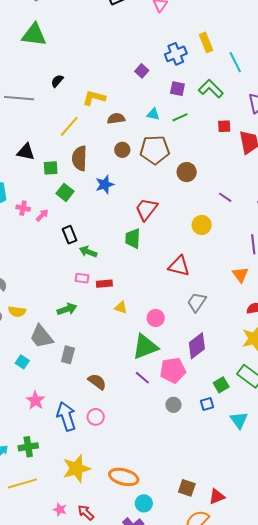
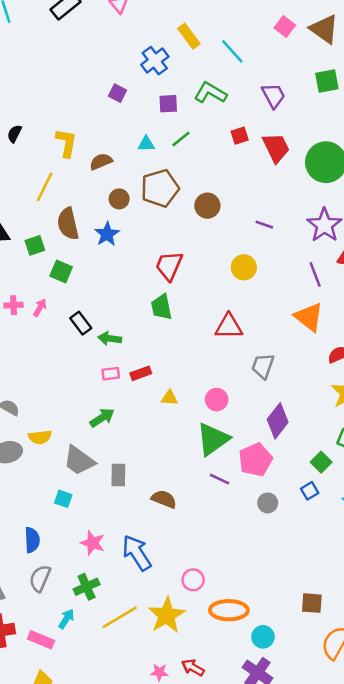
yellow L-shape: (94, 98) -> (66, 143), turned 100
blue star: (105, 185) -> (107, 234), moved
orange triangle: (240, 275) -> (309, 317), size x1.4
pink circle: (96, 417) -> (193, 580), moved
green cross: (28, 447) -> (87, 587), moved
yellow line: (22, 483) -> (120, 617), moved

